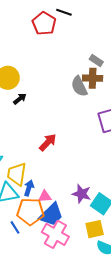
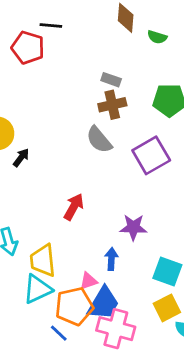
gray semicircle: (79, 86) -> (99, 140), moved
blue arrow: (29, 188) -> (111, 259), moved
purple star: (82, 194) -> (133, 227), moved

